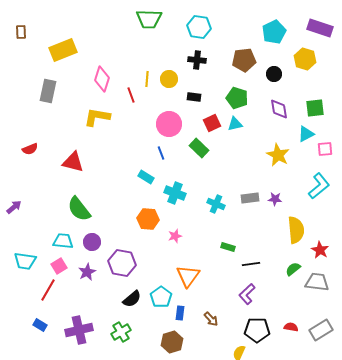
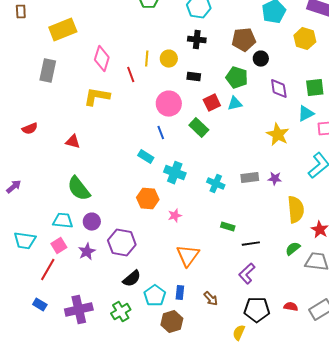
black circle: (274, 74) -> (261, 59), moved
red triangle: (73, 162) -> (73, 142), size x0.7
cyan pentagon: (161, 297) -> (155, 296), moved

